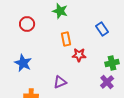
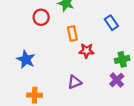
red circle: (27, 24) -> (41, 17), moved
purple triangle: (60, 82) -> (75, 82), moved

